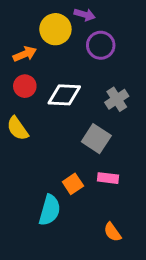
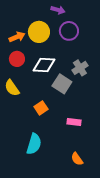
yellow circle: (55, 29) -> (39, 32), moved
gray square: (96, 139) -> (62, 84), moved
orange square: (73, 184) -> (41, 108), moved

